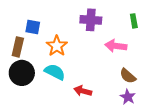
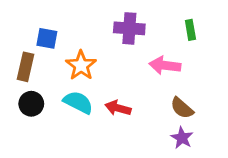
black circle: (22, 73) -> (31, 104), size x0.7
red arrow: (83, 91) -> (118, 108), moved

